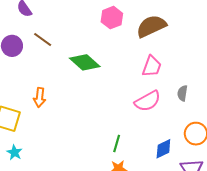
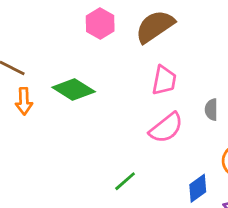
orange arrow: (39, 97) -> (24, 101), moved
green line: (117, 144) -> (125, 181), moved, turned 42

